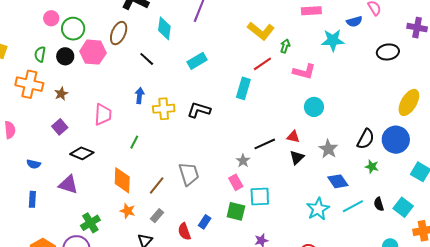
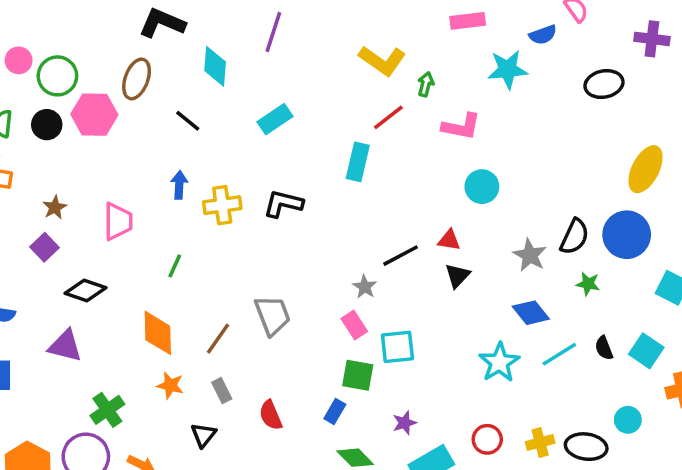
brown star: (61, 94) -> (55, 207), moved
gray star: (328, 149) -> (530, 255), moved
gray rectangle: (157, 216) -> (222, 391), turned -64
blue rectangle: (205, 222) -> (335, 412), moved

